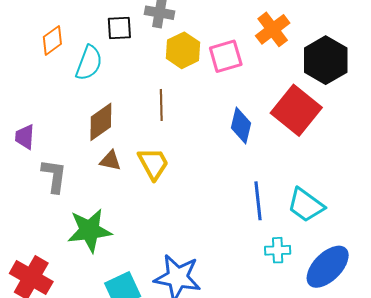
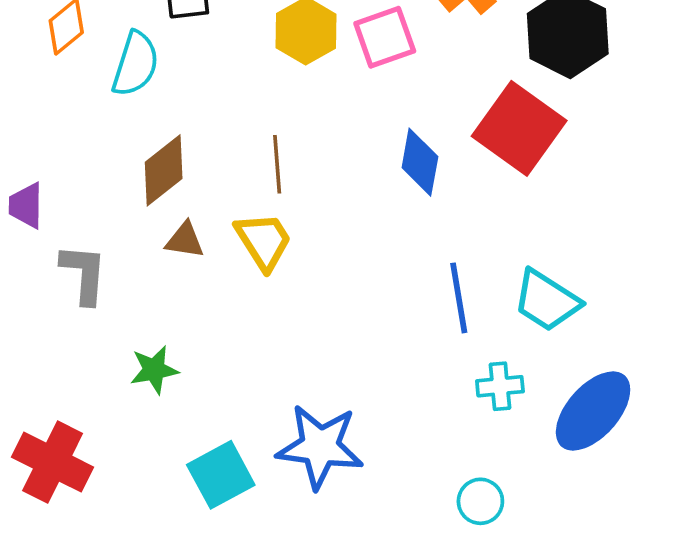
brown line: (161, 105) -> (277, 164), moved
green star: (90, 230) -> (154, 370), size x0.6

